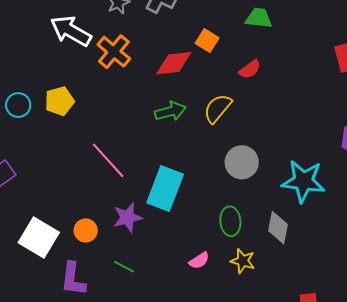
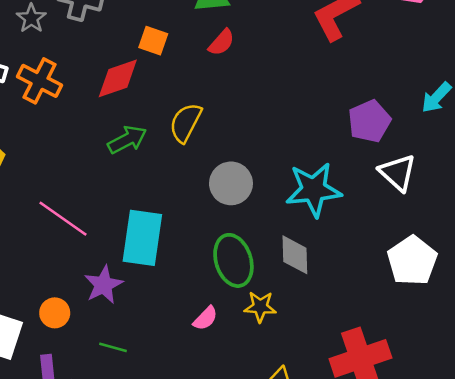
red semicircle: (250, 69) -> (222, 42), moved
green ellipse: (230, 221) -> (233, 260), size x1.4

